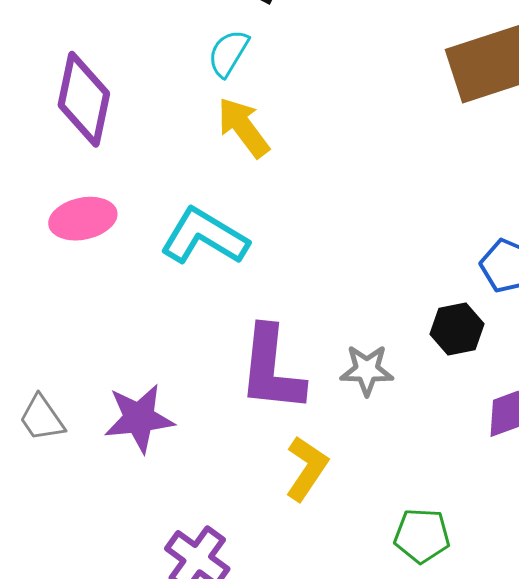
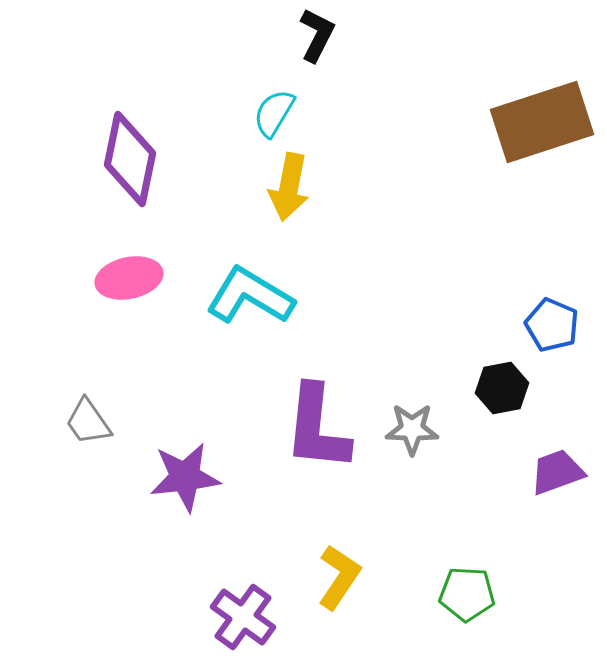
yellow arrow: (243, 127) -> (289, 187), turned -132
gray trapezoid: (42, 418) -> (88, 422), moved
yellow L-shape: (307, 468) -> (339, 577), moved

